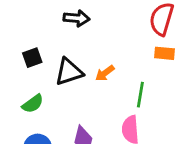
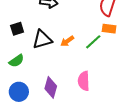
green line: (140, 95) -> (93, 42), moved, turned 36

